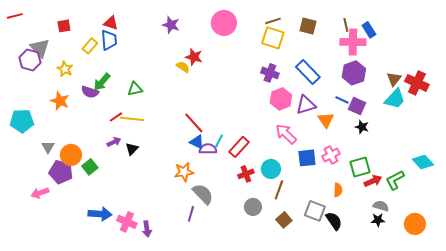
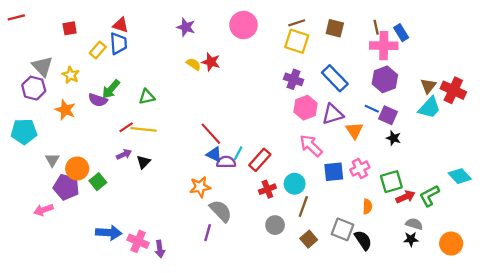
gray triangle: (40, 48) -> (42, 66), moved
purple hexagon: (30, 60) -> (34, 88), moved
yellow semicircle: (183, 67) -> (194, 64), moved

